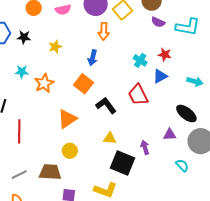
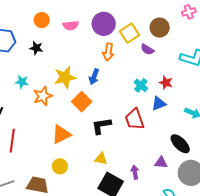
purple semicircle: (158, 22) -> (147, 49), moved
black star: (24, 37) -> (36, 48), moved
yellow star: (55, 47) -> (65, 77), moved, size x1.6
black L-shape: (106, 105) -> (101, 126), turned -70

